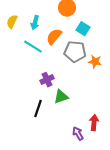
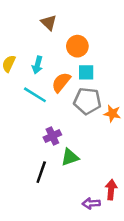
cyan square: (83, 29) -> (86, 72), moved, turned -32
purple arrow: (78, 134) -> (91, 203), turned -64

